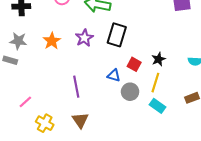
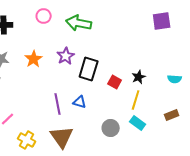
black rectangle: (117, 35) -> (89, 69), moved
blue triangle: (114, 75) -> (80, 102), moved
gray circle: (130, 92) -> (111, 128), moved
brown triangle: (80, 120) -> (62, 137), size x1.4

